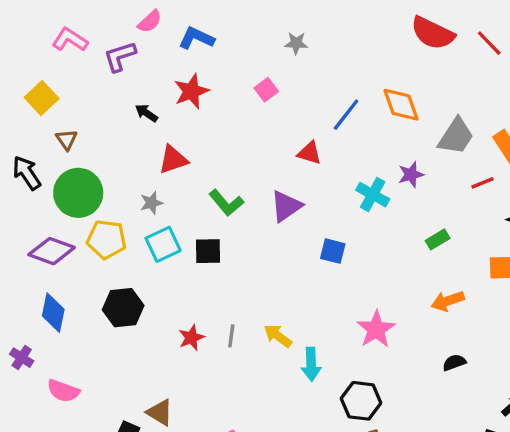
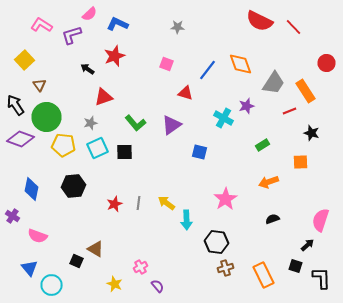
pink square: (266, 90) -> (166, 64), moved, turned -32
purple diamond: (52, 251) -> (20, 139), moved

